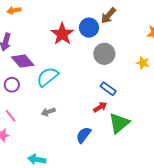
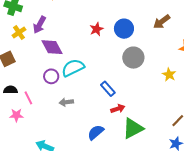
brown arrow: (108, 16) -> (162, 22), moved
red star: (62, 34) -> (97, 29), size x0.6
purple circle: (12, 85) -> (51, 76), moved
blue rectangle: (108, 89) -> (108, 89), moved

